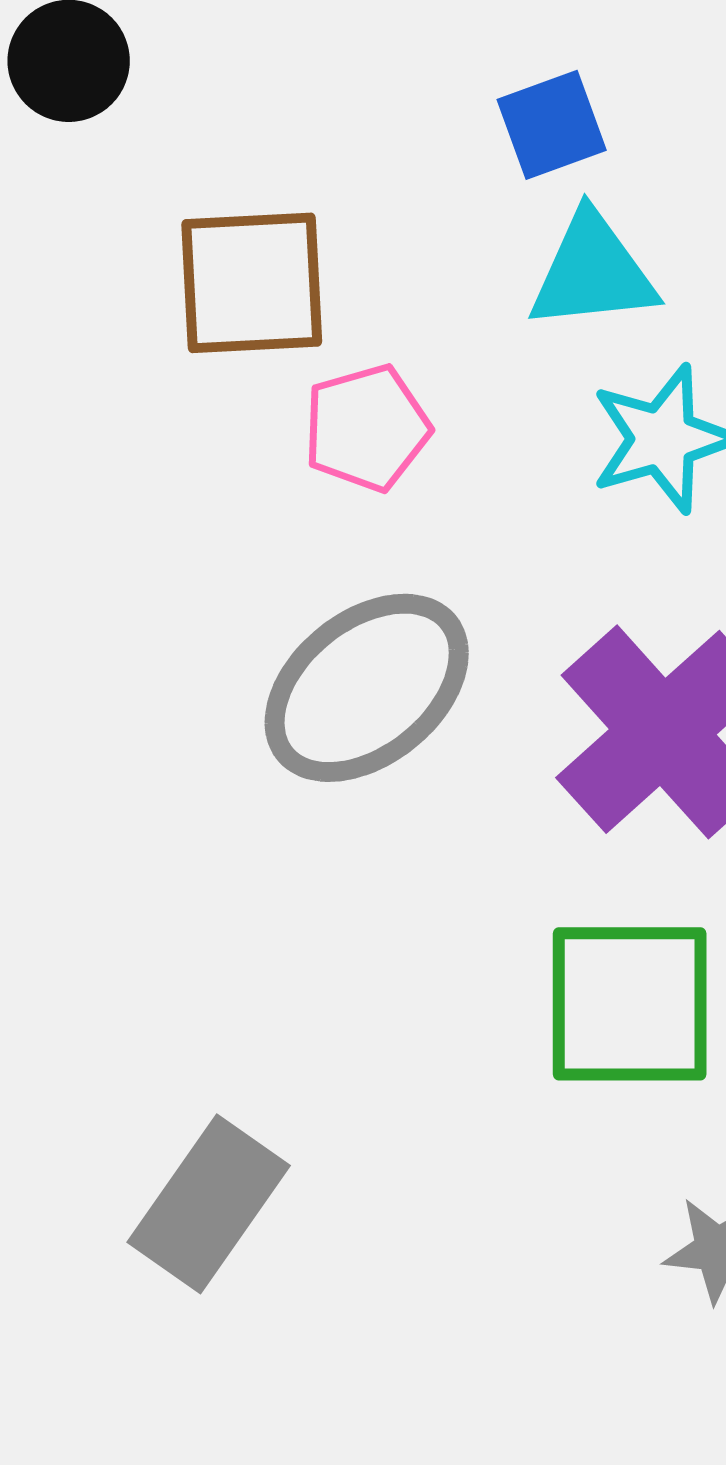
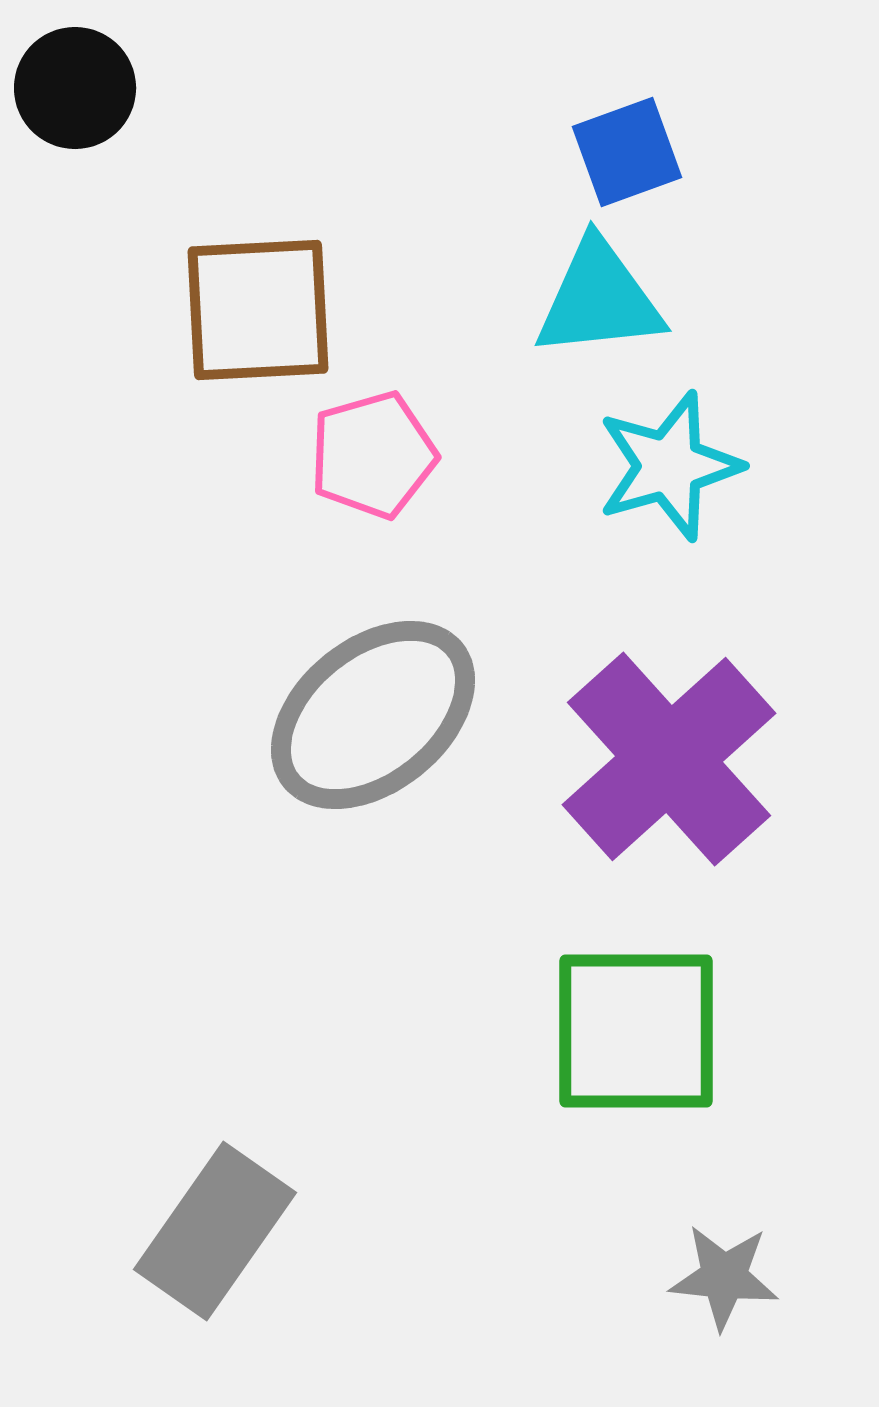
blue square: (552, 125) -> (627, 152), moved

